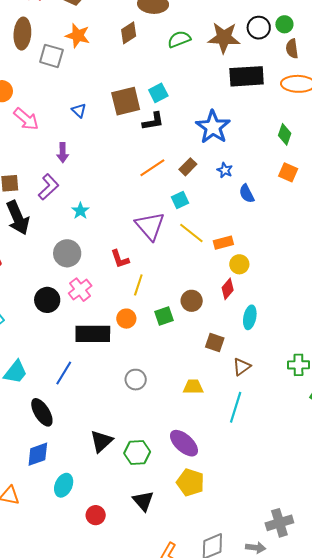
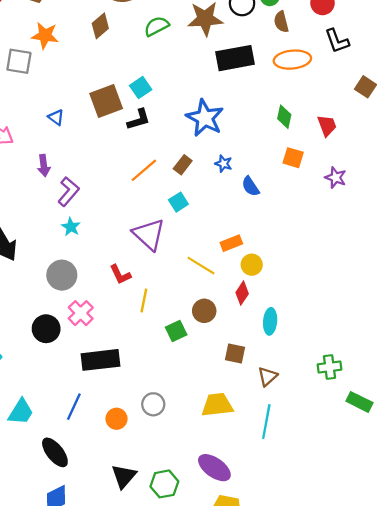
purple L-shape: (49, 187) -> (68, 192), moved
yellow line: (191, 233) -> (201, 266), moved
orange circle: (126, 319) -> (116, 419), moved
yellow trapezoid: (193, 387) -> (217, 405), size x1.4

